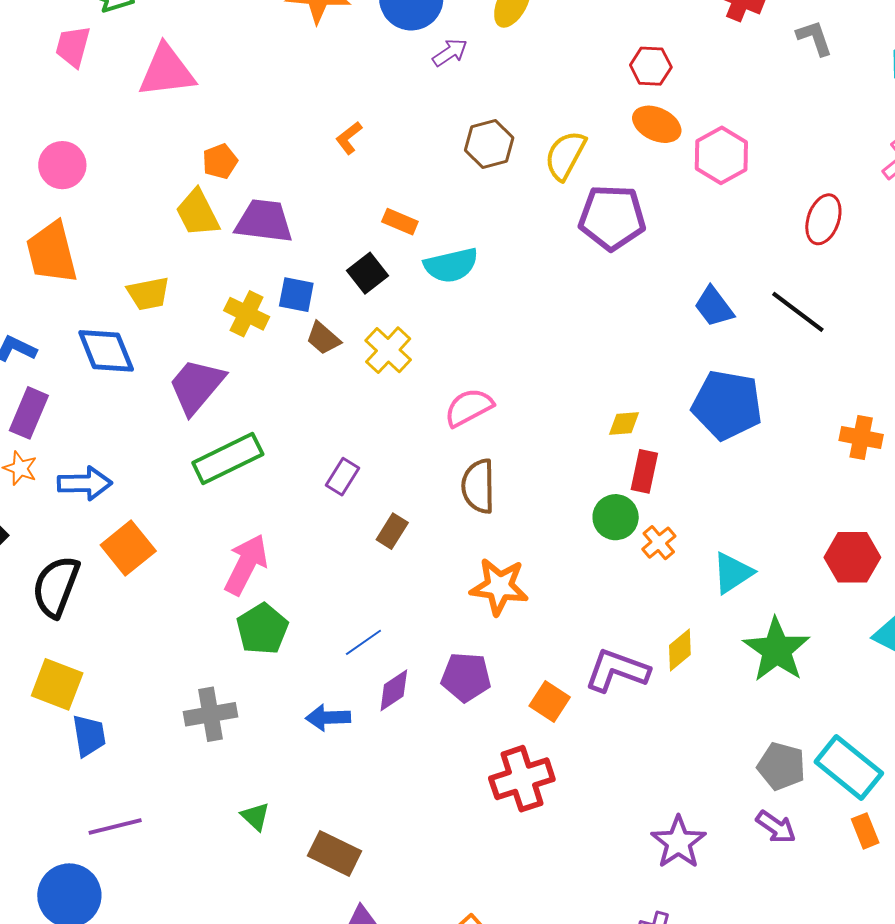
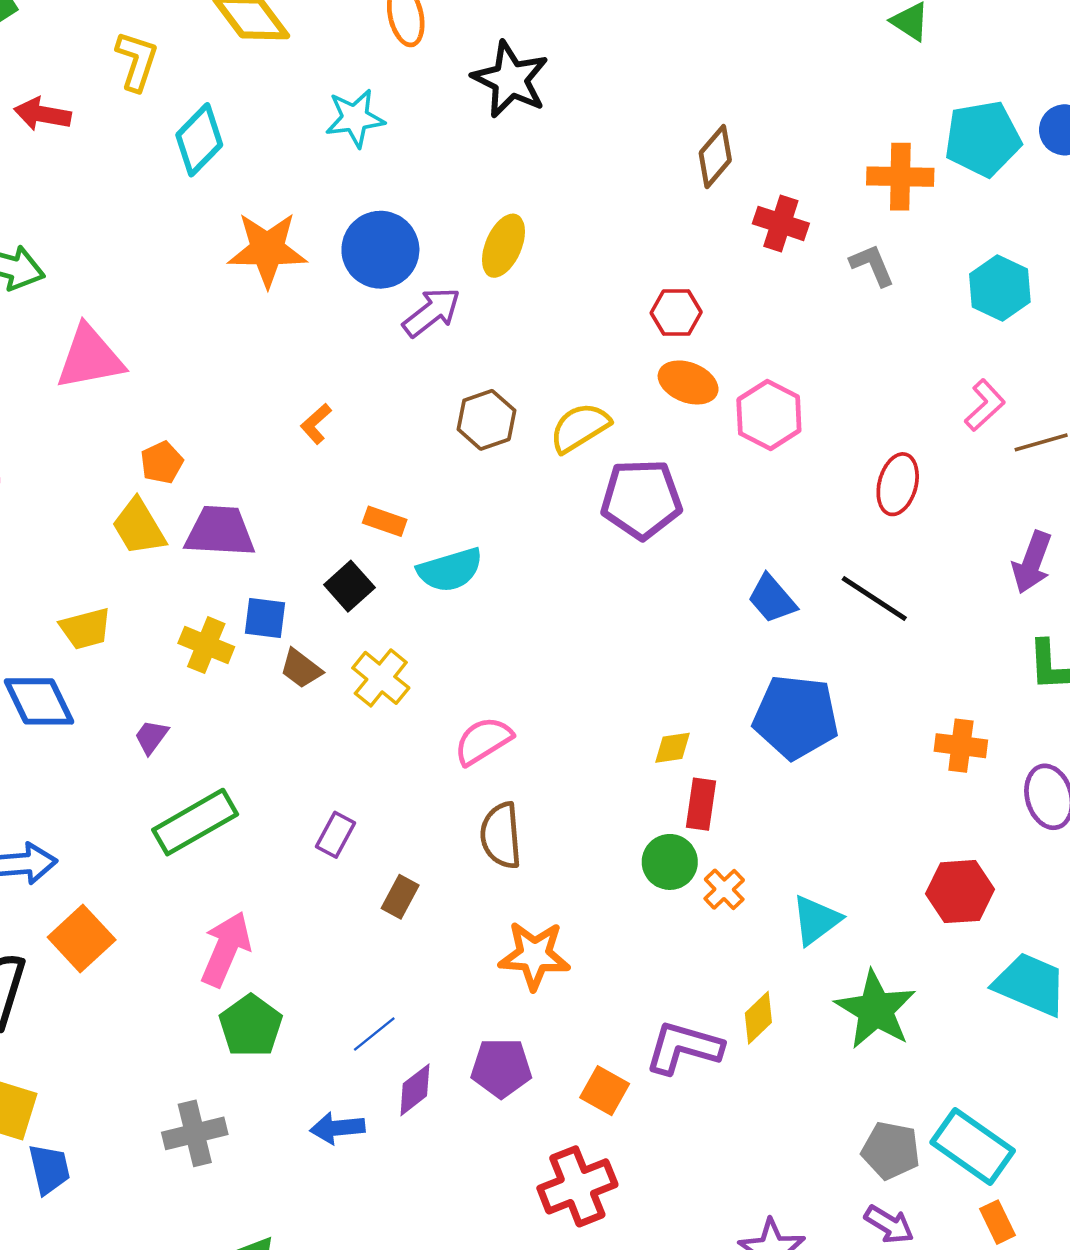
purple arrow: (450, 53) -> (432, 312), size x1.4
yellow semicircle: (565, 155) -> (580, 428), turned 34
purple trapezoid: (196, 386) -> (151, 737), size x0.5

